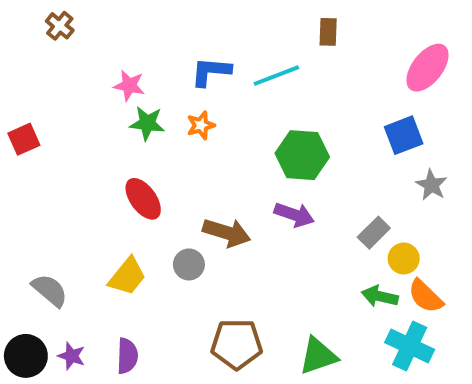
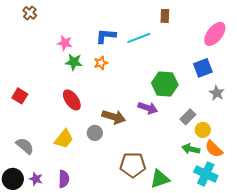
red square: (24, 139) -> (20, 96), moved, turned -35
green hexagon: (302, 155) -> (165, 84), moved
brown pentagon: (237, 344) -> (133, 165), moved

